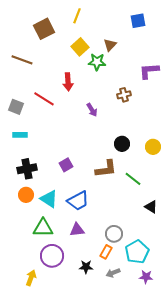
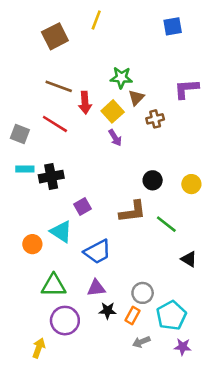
brown triangle: (110, 45) -> (136, 98), moved
yellow square: (80, 47) -> (113, 111), moved
brown line: (22, 60) -> (59, 86), moved
black cross: (27, 169) -> (51, 177), moved
cyan triangle: (49, 199) -> (61, 232), moved
black star: (86, 267) -> (108, 310), moved

